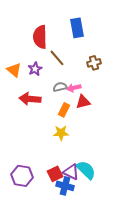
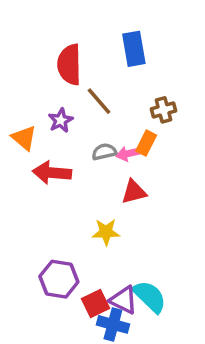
orange triangle: (14, 70) -> (24, 138), moved
red triangle: (83, 102) -> (134, 192), moved
orange rectangle: (64, 110) -> (146, 143), moved
purple hexagon: (22, 176) -> (59, 279), moved

